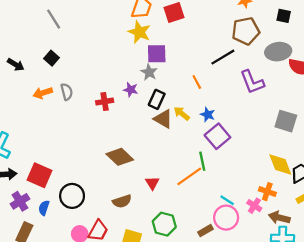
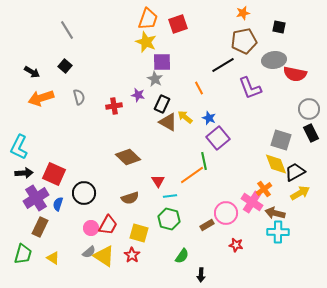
orange arrow: (43, 93) -> (41, 98), moved, size x1.4
gray square: (286, 121) -> (281, 140), moved
orange cross: (267, 192) -> (264, 189), turned 35
cyan line: (227, 200) -> (170, 196), moved, turned -40
purple cross: (20, 201) -> (36, 198), size x1.4
pink cross: (254, 206) -> (252, 202), size x1.5

